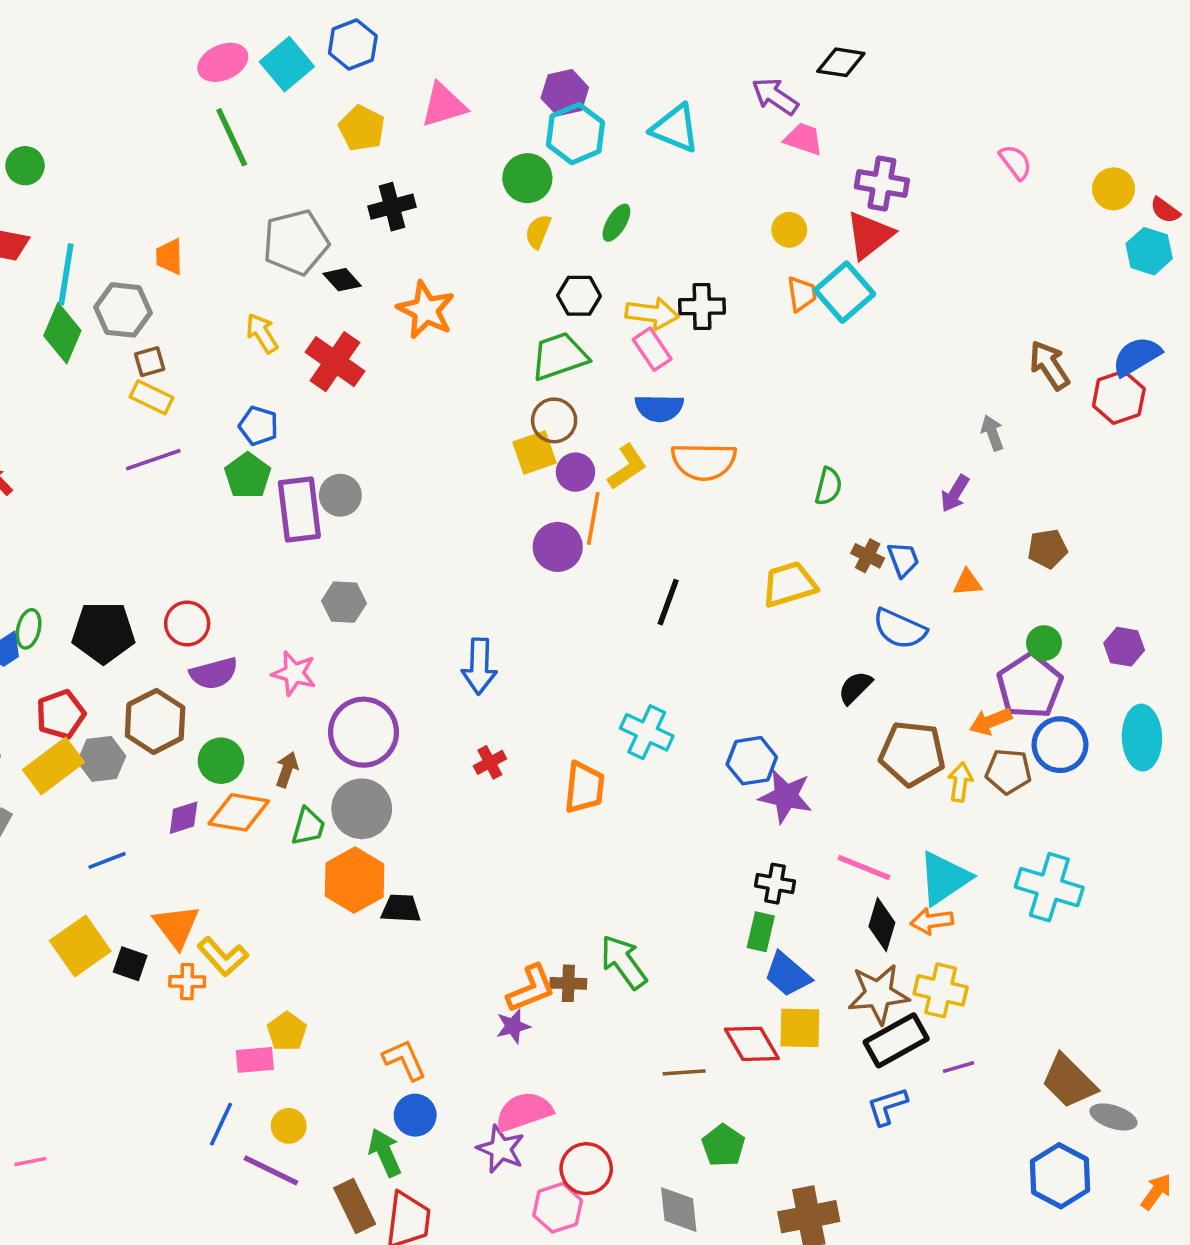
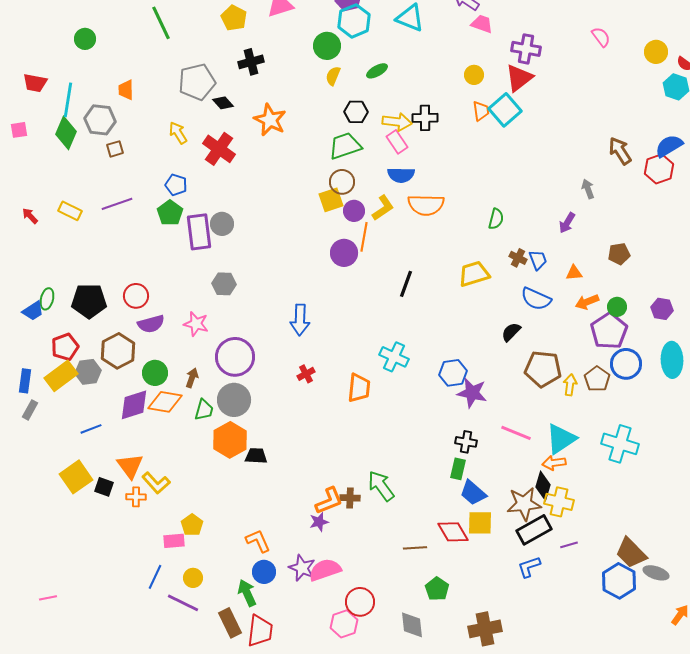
green circle: (25, 166) -> (85, 39), moved
green ellipse: (616, 223) -> (377, 71), turned 30
yellow rectangle: (152, 397) -> (70, 211), moved
orange arrow: (991, 721) -> (587, 302), moved
brown pentagon: (1008, 771) -> (597, 379), turned 30
purple diamond: (184, 818) -> (134, 405), size x1.6
black diamond: (882, 925) -> (543, 486), moved
purple star: (501, 1149) -> (302, 568), moved
blue hexagon: (1060, 1176) -> (619, 581), moved

